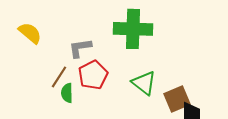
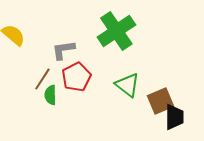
green cross: (133, 29) -> (116, 31), turned -36

